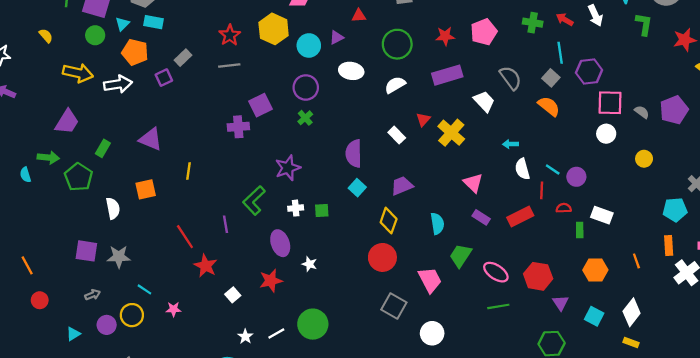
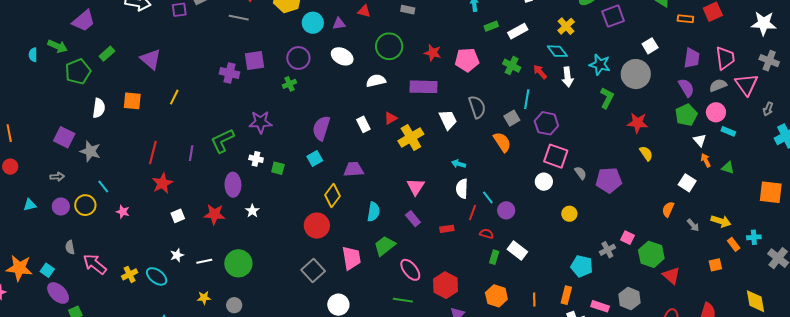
red rectangle: (520, 216) -> (447, 229), size x0.6
red line: (185, 237) -> (153, 153), turned 30

